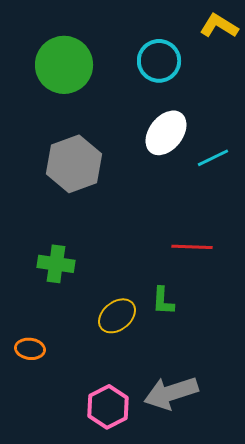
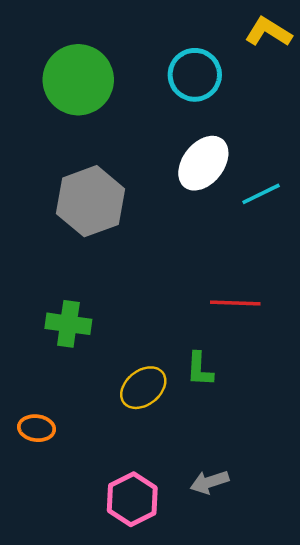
gray arrow: (171, 393) -> (209, 482), size x0.6

